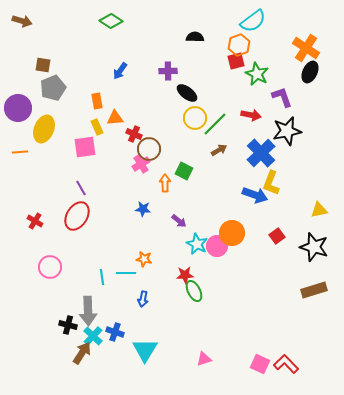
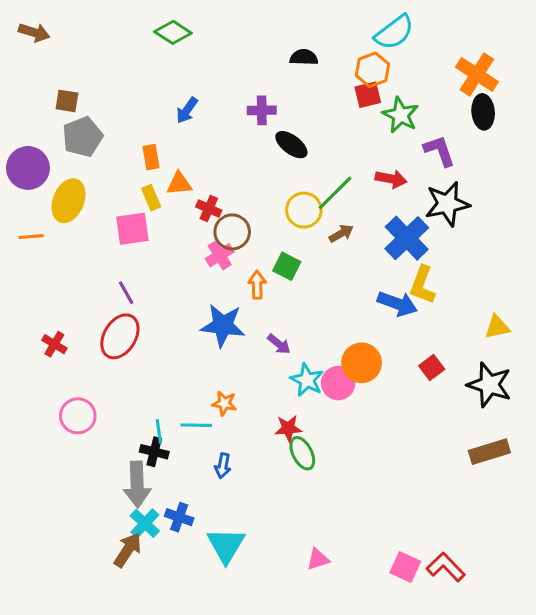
black ellipse: (310, 72) -> (483, 112), turned -30
yellow circle: (195, 118) -> (304, 210), moved
blue star: (143, 209) -> (223, 325), size x1.8
black cross: (68, 325) -> (154, 452), moved

